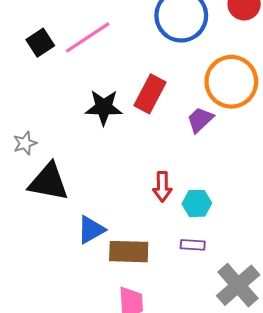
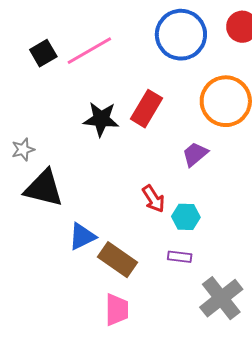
purple trapezoid: (200, 120) -> (195, 154), moved
red arrow: (162, 187) -> (153, 199), turned -36
brown rectangle: (129, 252) -> (117, 260), turned 30

